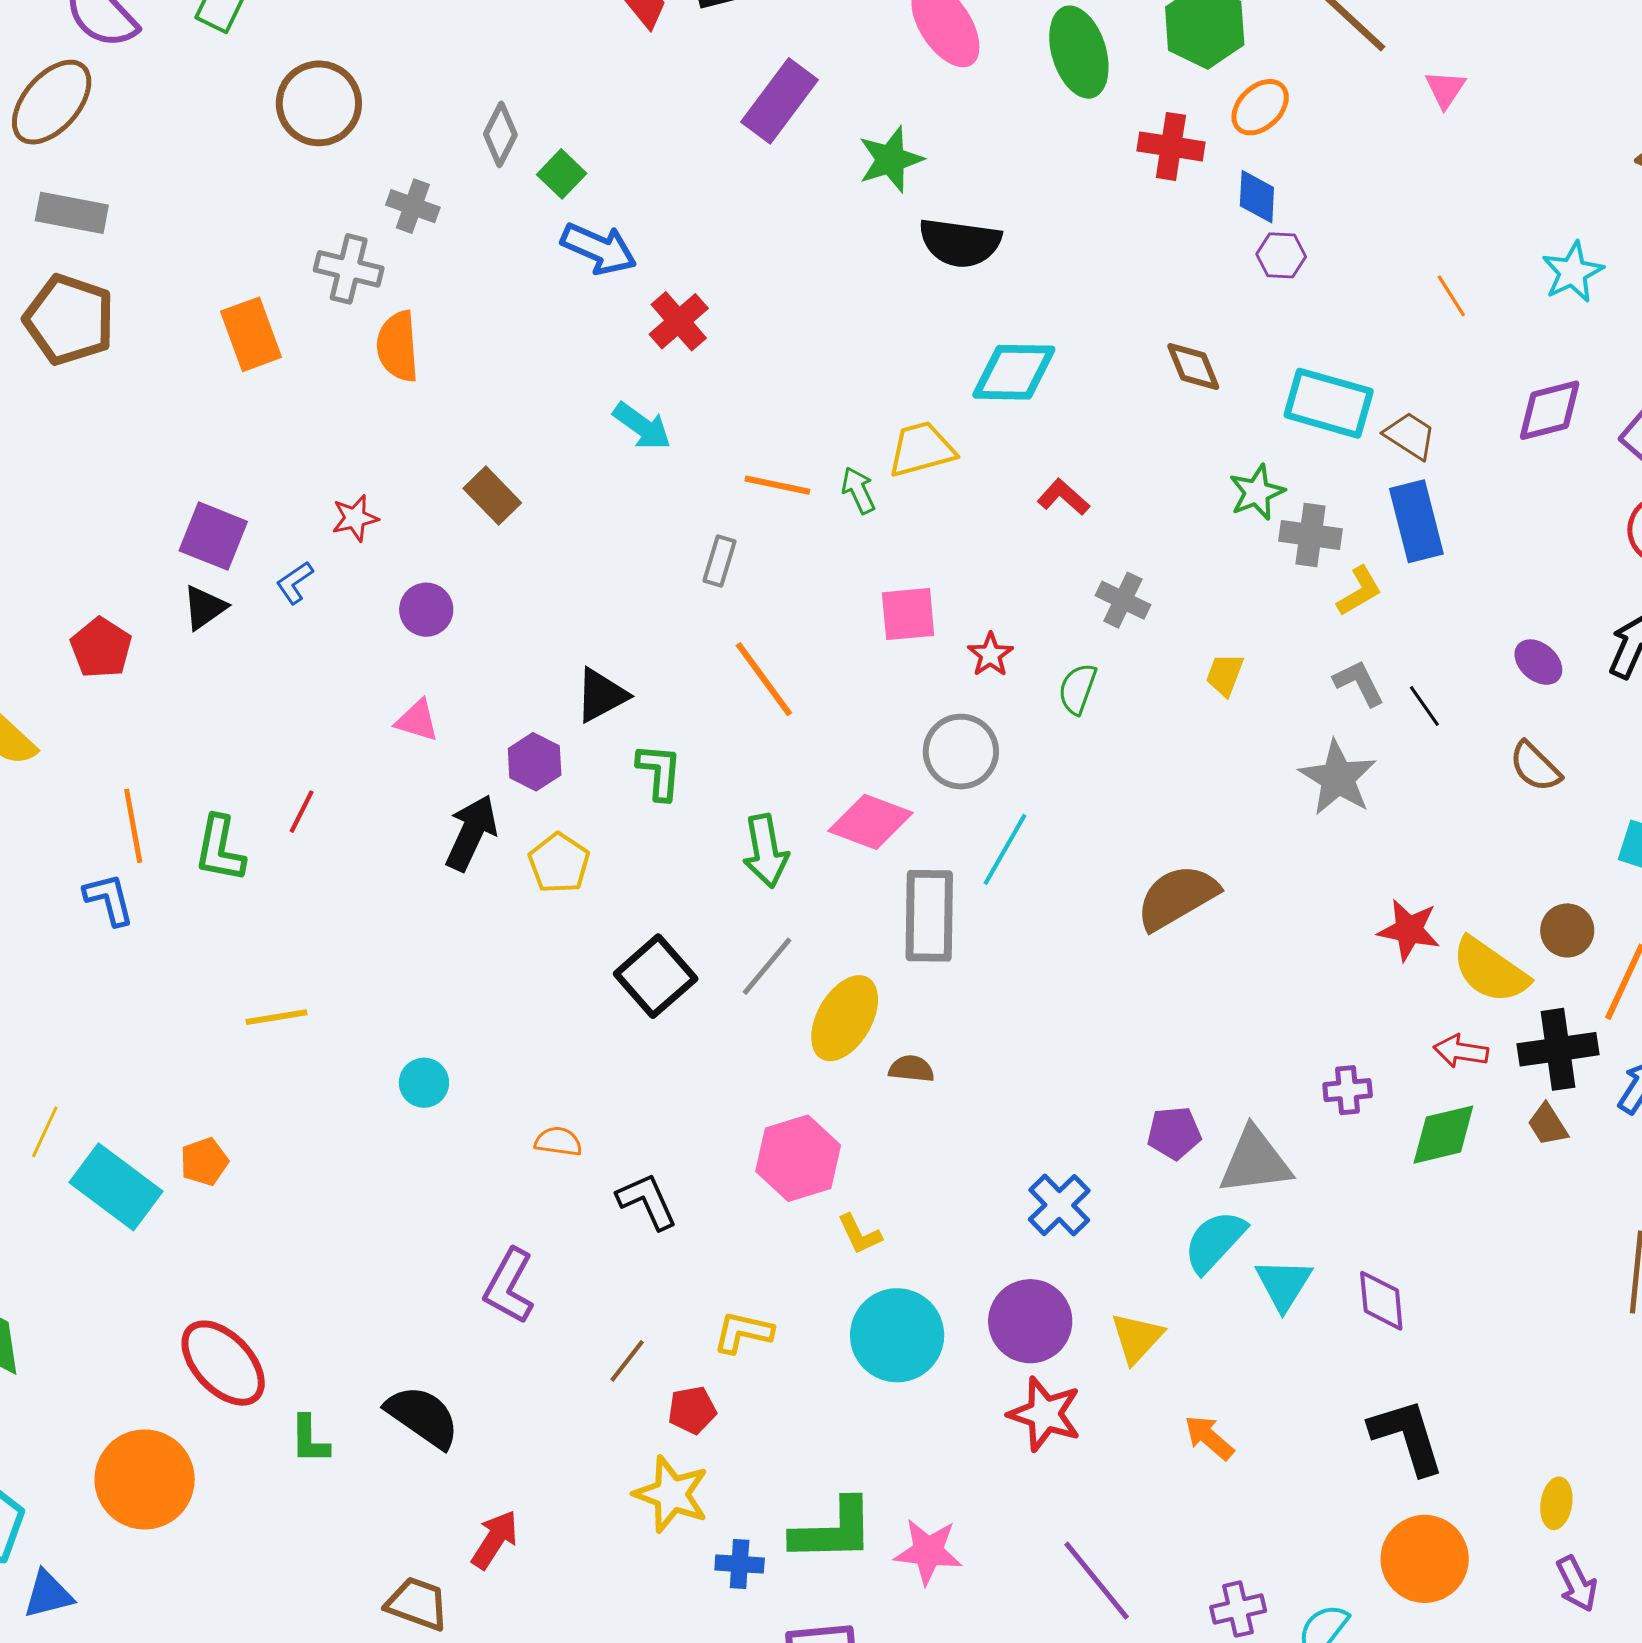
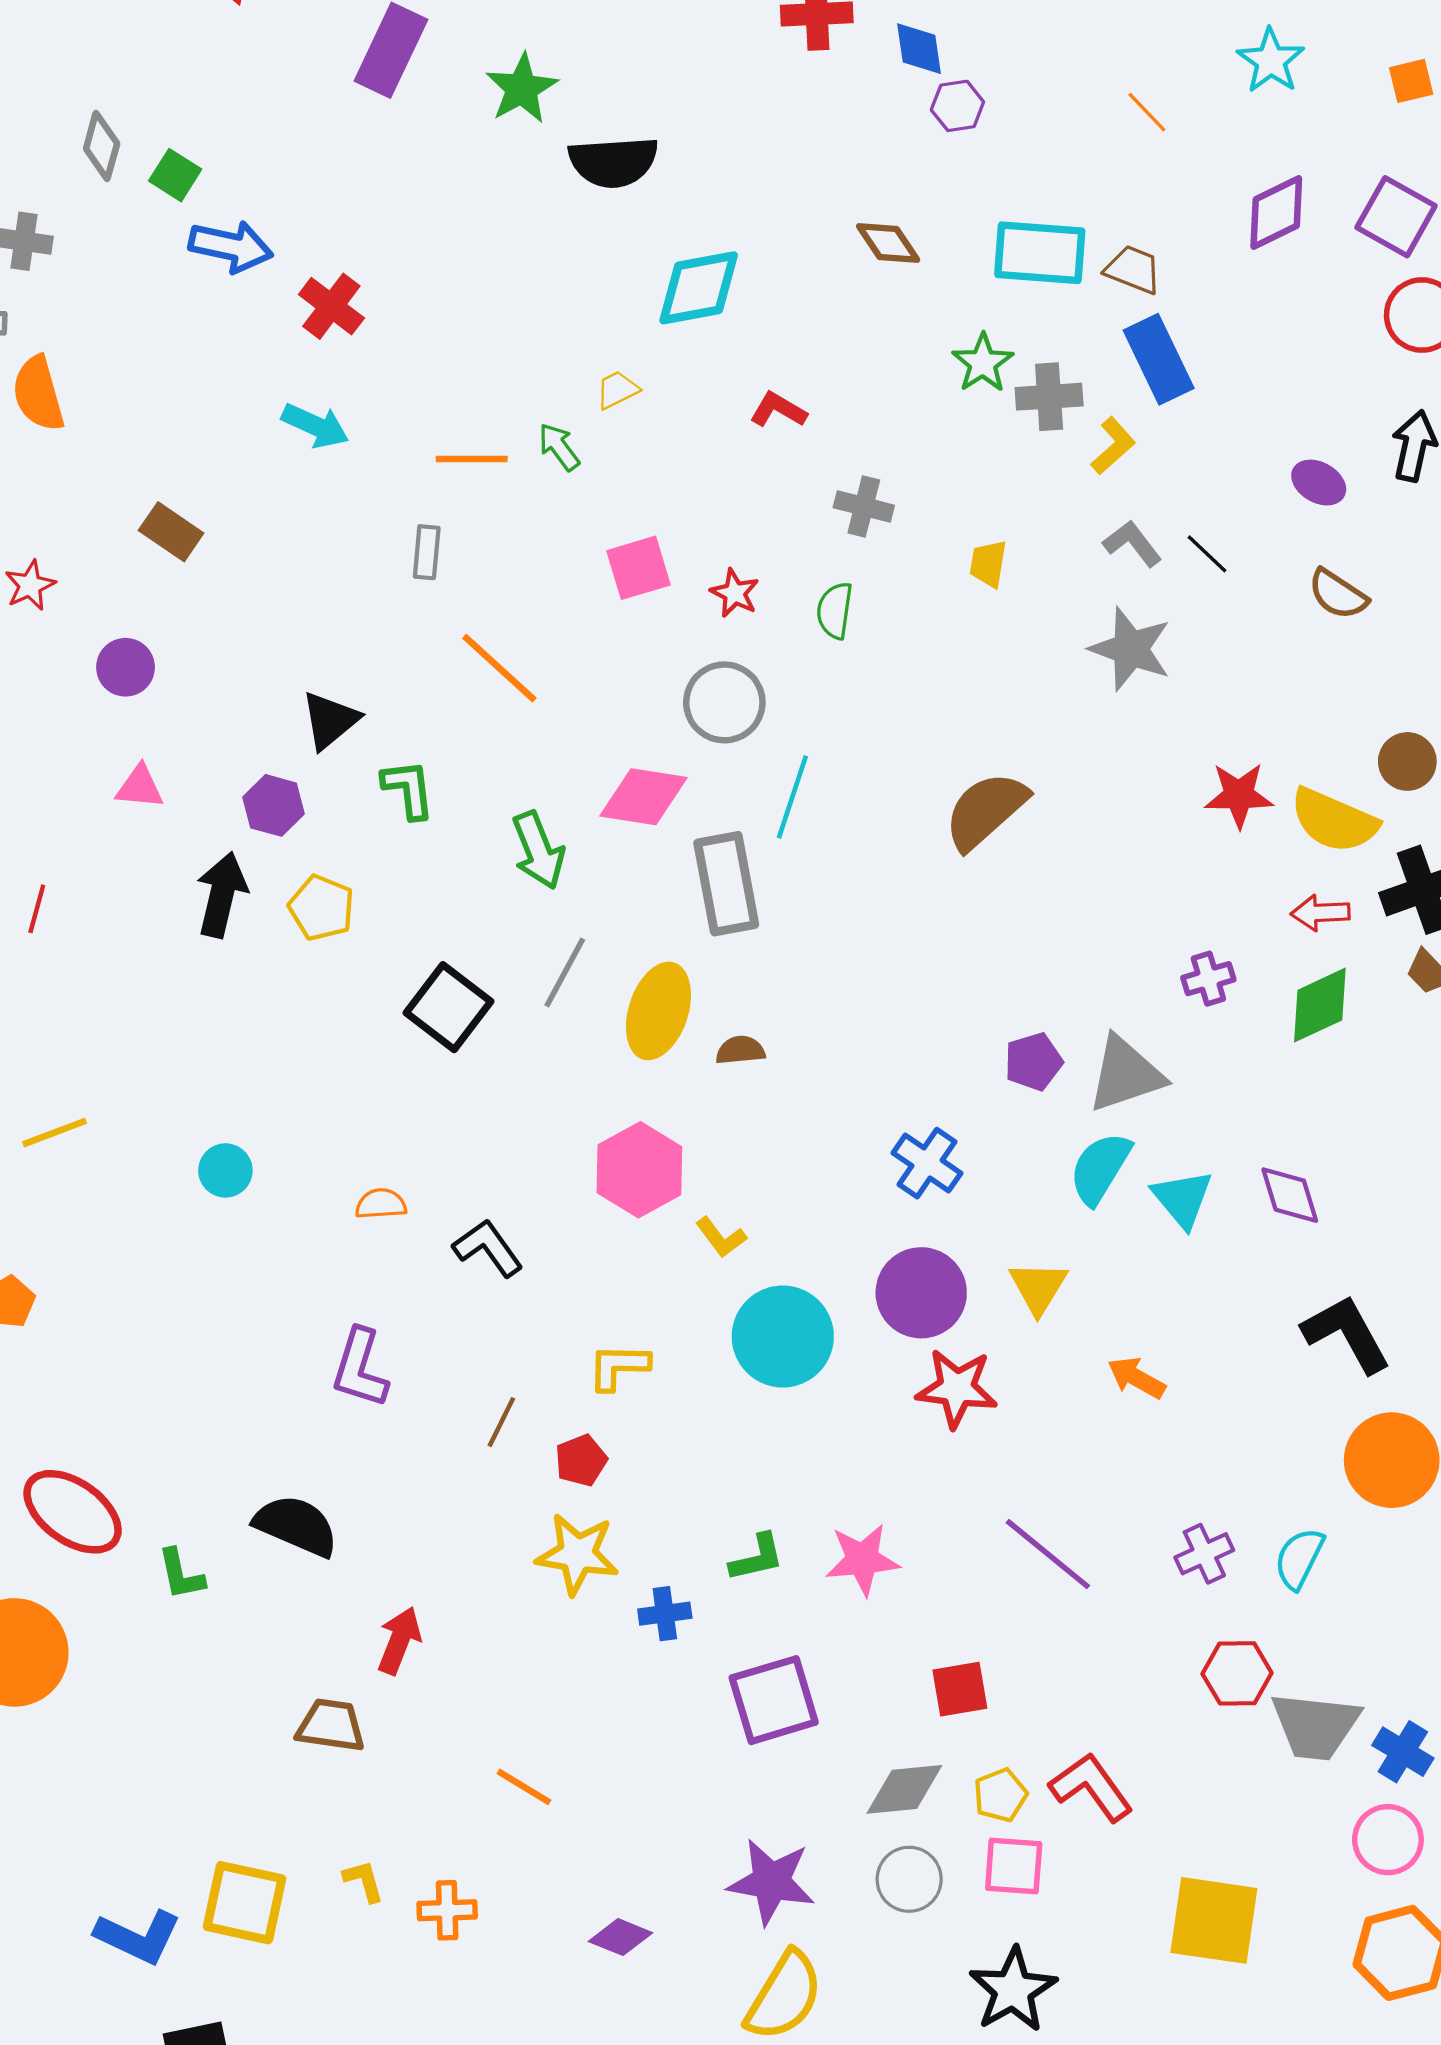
yellow trapezoid: (922, 449) -> (617, 390), size x0.6
green L-shape: (833, 1530) -> (757, 1558), size x0.6

